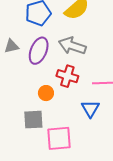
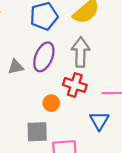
gray triangle: (11, 46) -> (16, 67), moved
gray arrow: (72, 46) -> (81, 52), turned 72

